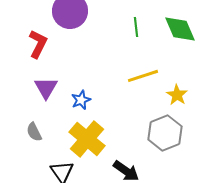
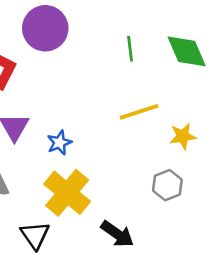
yellow star: (177, 95) -> (183, 136), turned 30
gray hexagon: (165, 133) -> (167, 185), size x0.7

